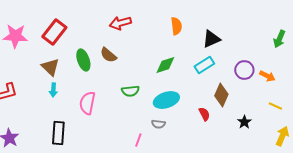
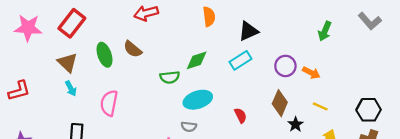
cyan arrow: (53, 90) -> (71, 88), turned -32
green semicircle: (130, 91) -> (170, 77), moved
brown diamond: (221, 95) -> (280, 103), moved
black star: (244, 122) -> (296, 124), moved

